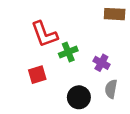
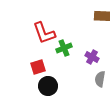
black circle: (79, 97) -> (48, 86), moved

